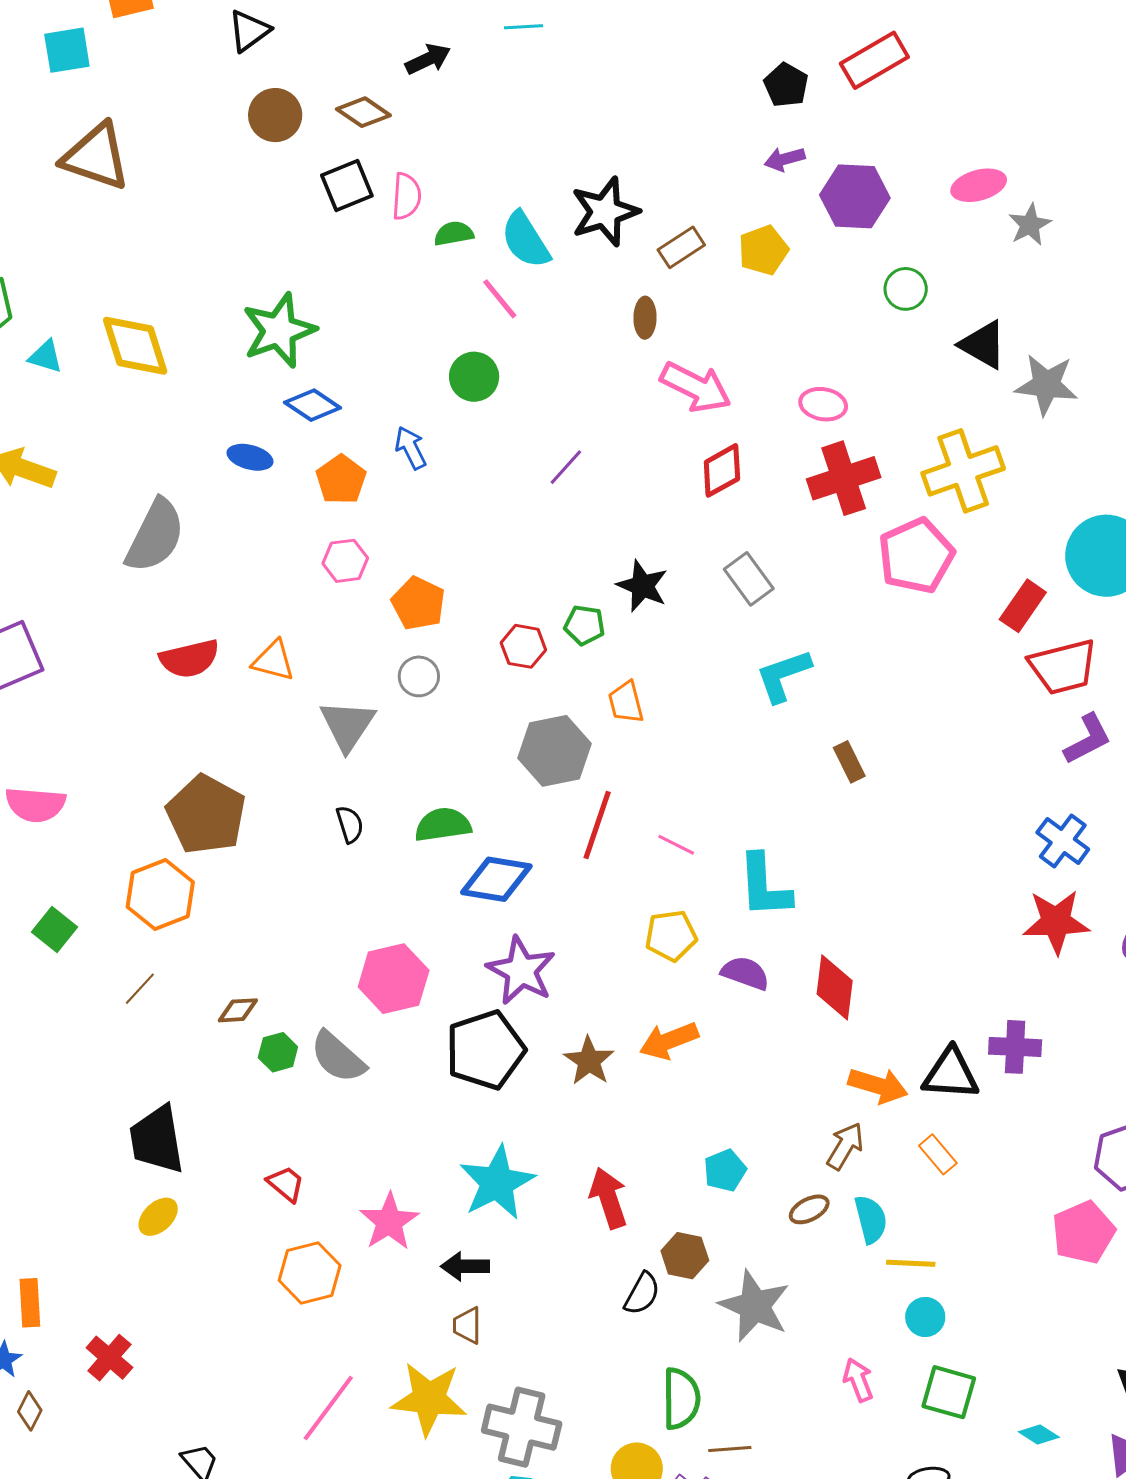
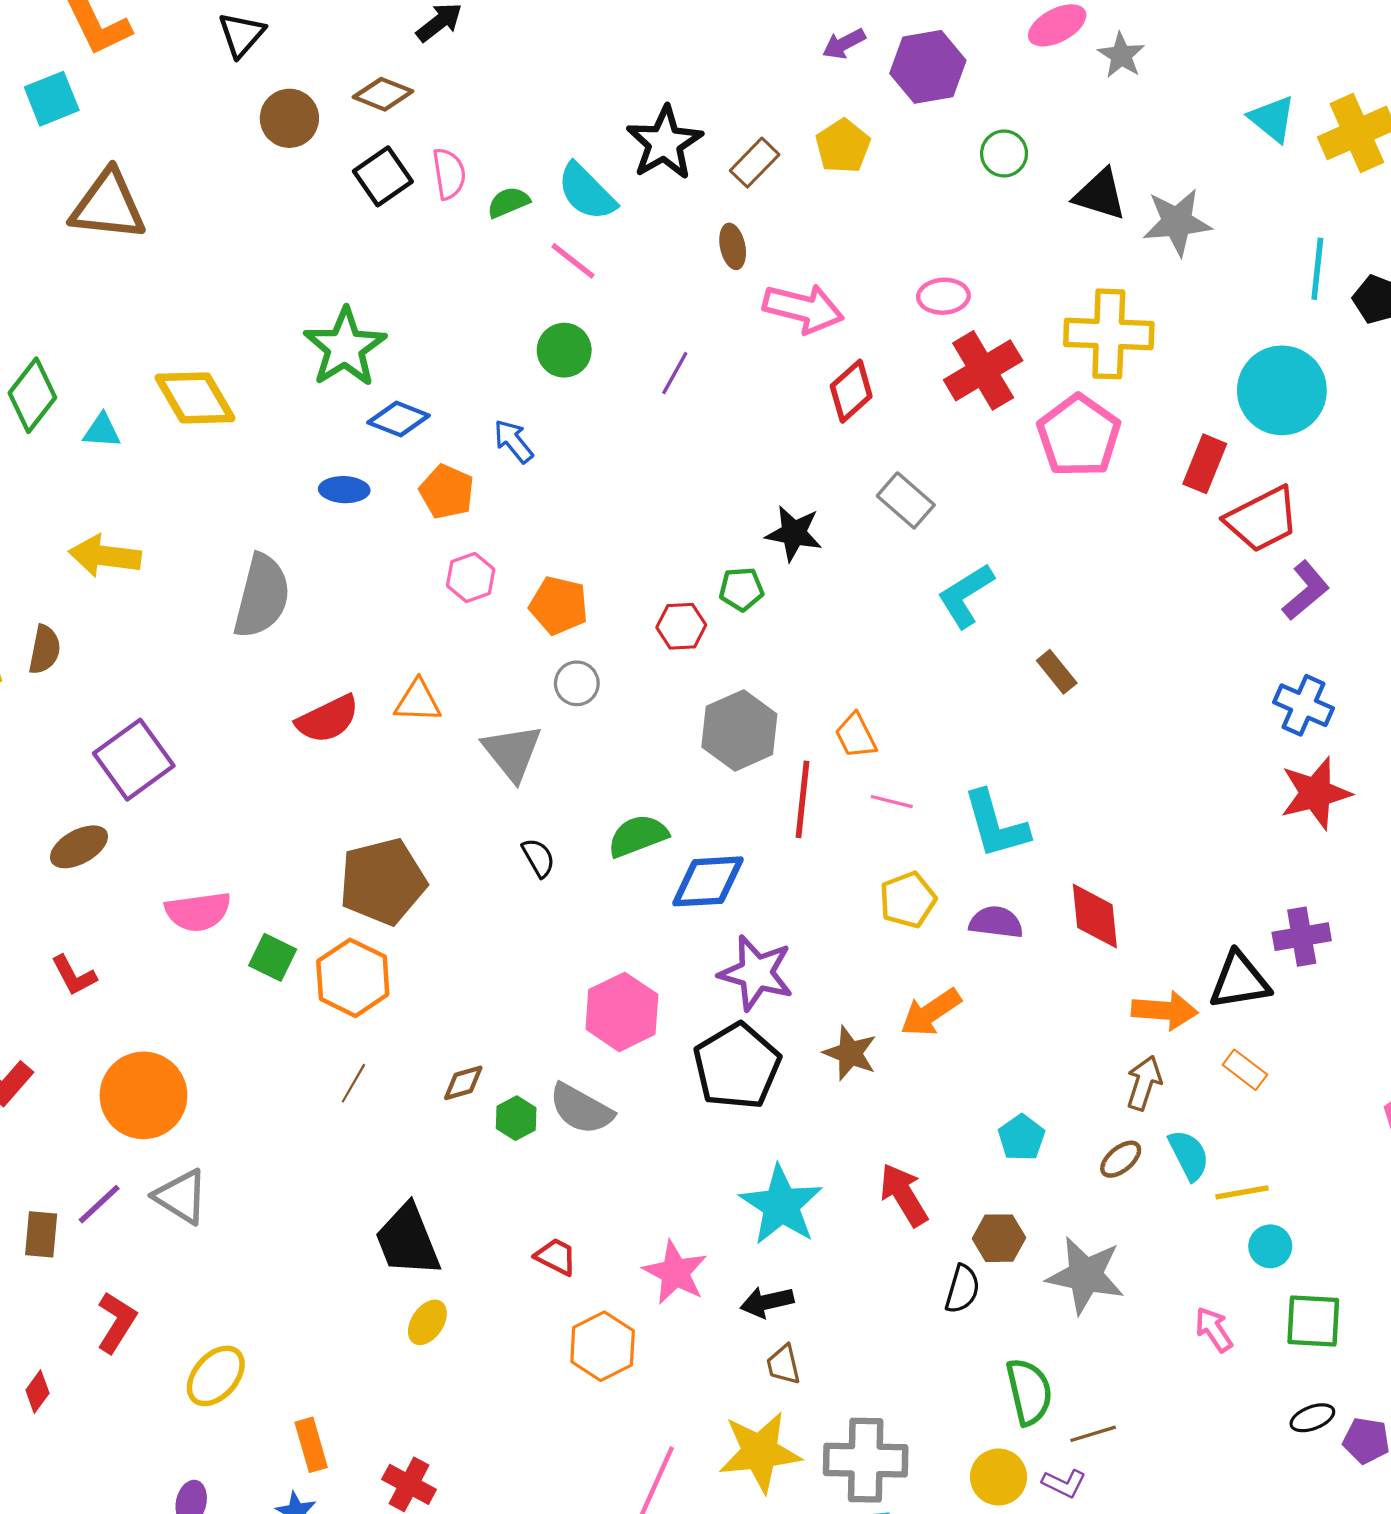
purple line: (566, 467) -> (675, 373), moved
yellow cross: (963, 471) -> (1109, 334), turned 34
orange trapezoid: (626, 702) -> (856, 736), moved
brown pentagon: (206, 815) -> (383, 882), turned -30
green square: (55, 930) -> (273, 957), moved

